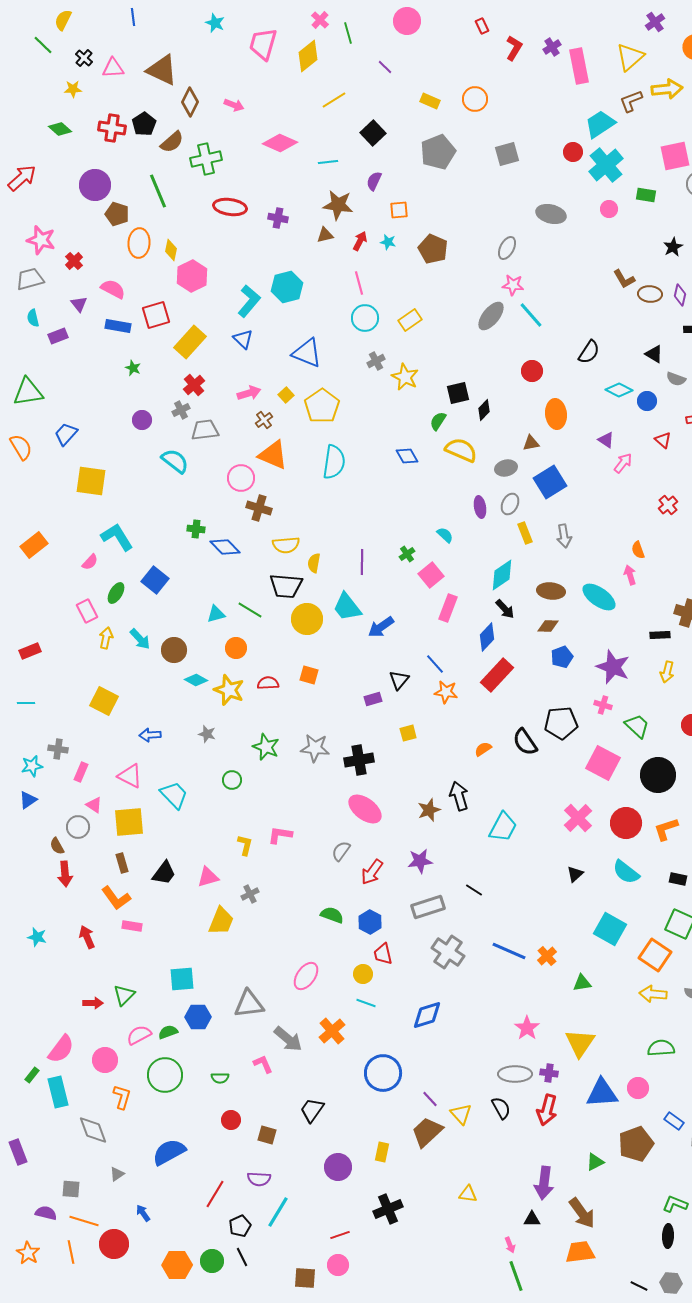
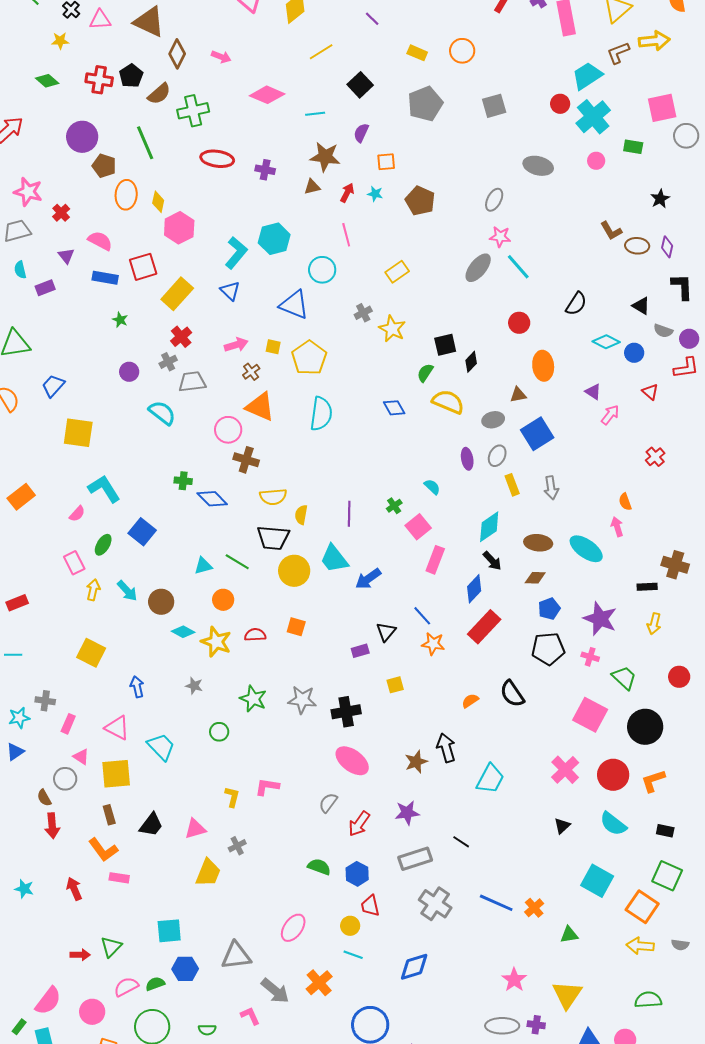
cyan circle: (365, 318) -> (322, 270), moved
yellow square: (286, 395) -> (273, 347), turned -35
black pentagon: (561, 723) -> (548, 649), moved
blue arrow: (150, 735) -> (137, 687), turned 80

